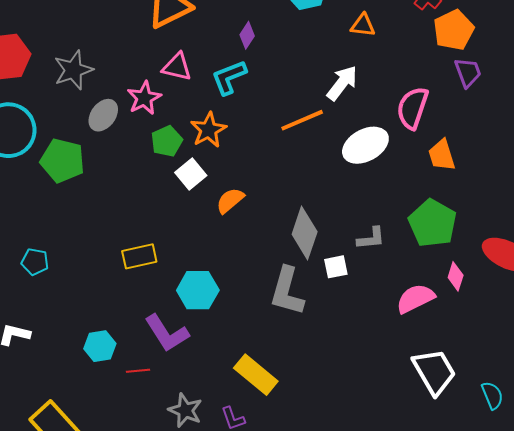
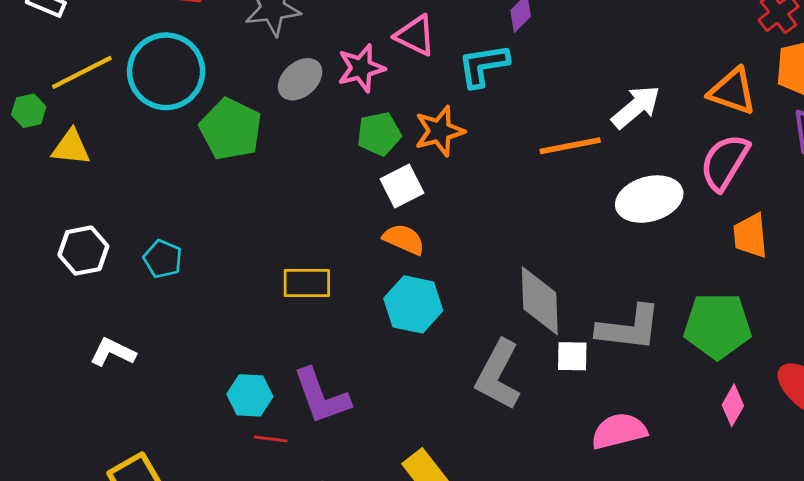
orange triangle: (363, 25) -> (732, 91), moved, size x1.4
orange semicircle: (230, 201) -> (404, 239), moved, turned 52
green pentagon: (433, 223) -> (717, 326), turned 30
gray diamond: (305, 233) -> (540, 301), turned -33
gray L-shape: (371, 238) -> (629, 328), size x1.6
cyan hexagon: (198, 290) -> (413, 304), moved
pink semicircle: (415, 299) -> (619, 431), moved
cyan hexagon: (100, 346) -> (250, 395), moved

